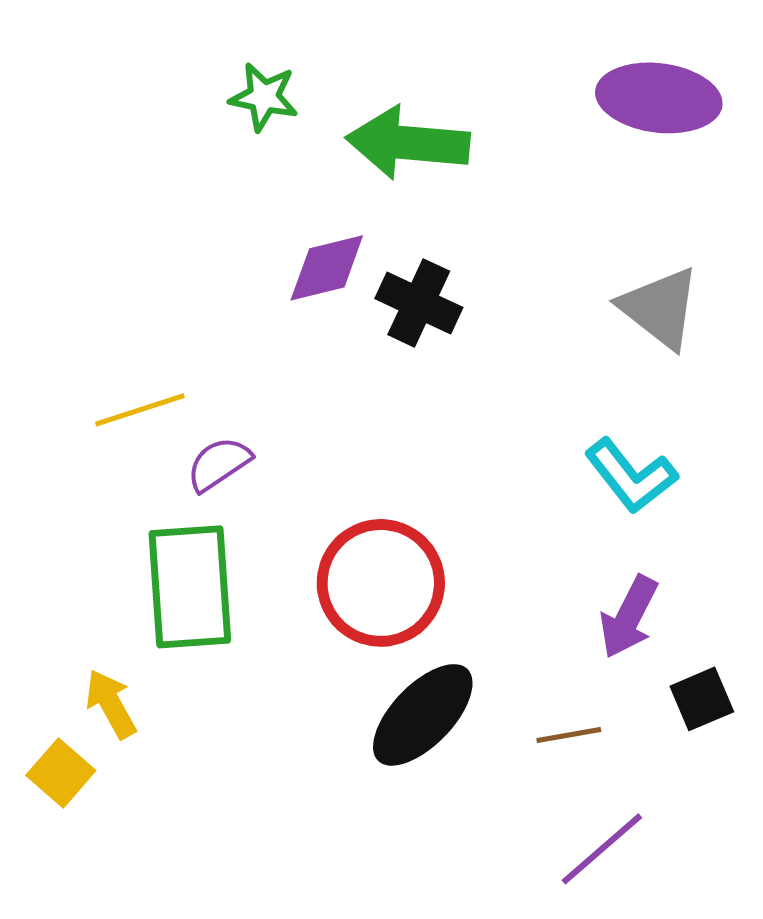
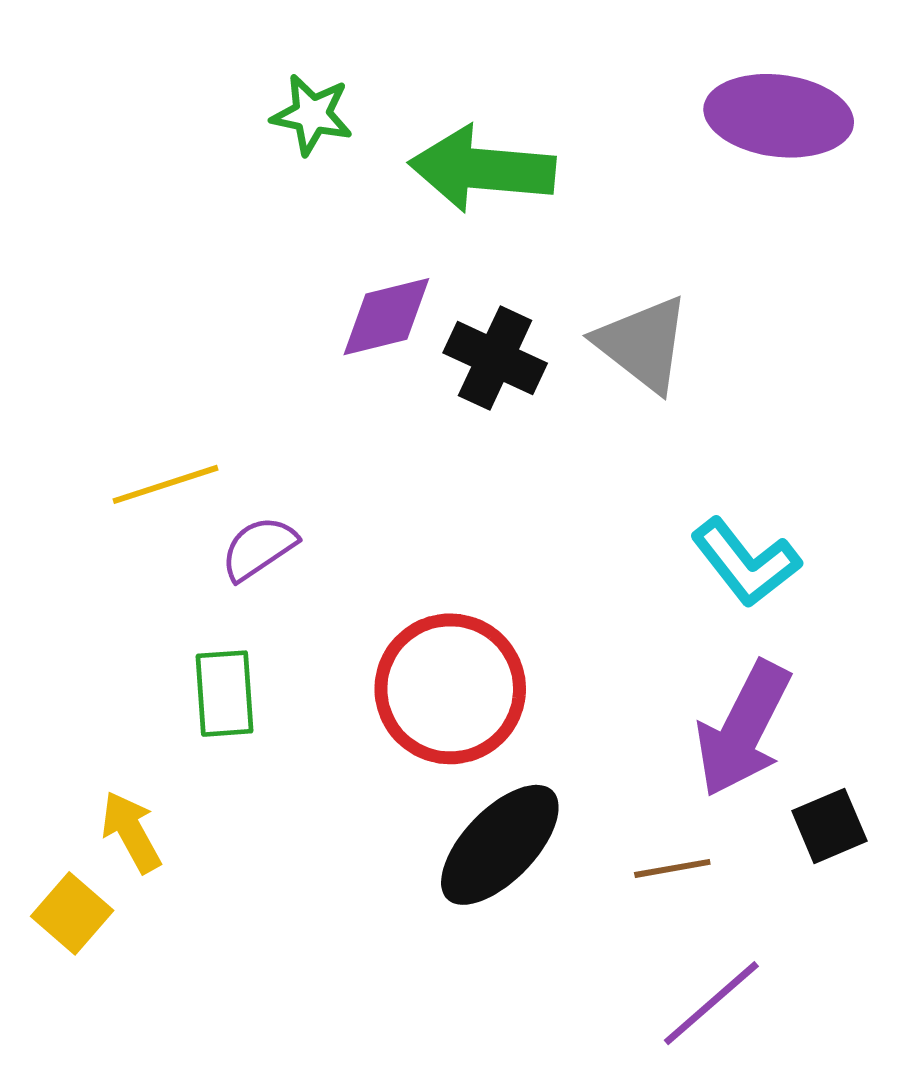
gray triangle: (660, 308) -> (643, 344), moved
green rectangle: (190, 587) -> (224, 694), size x0.6
purple arrow: (629, 617) -> (743, 729), size x1.4

